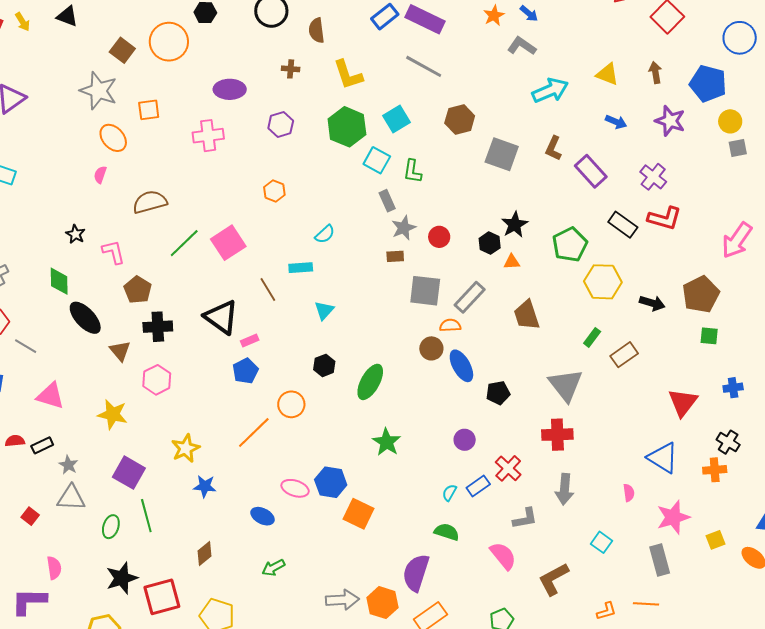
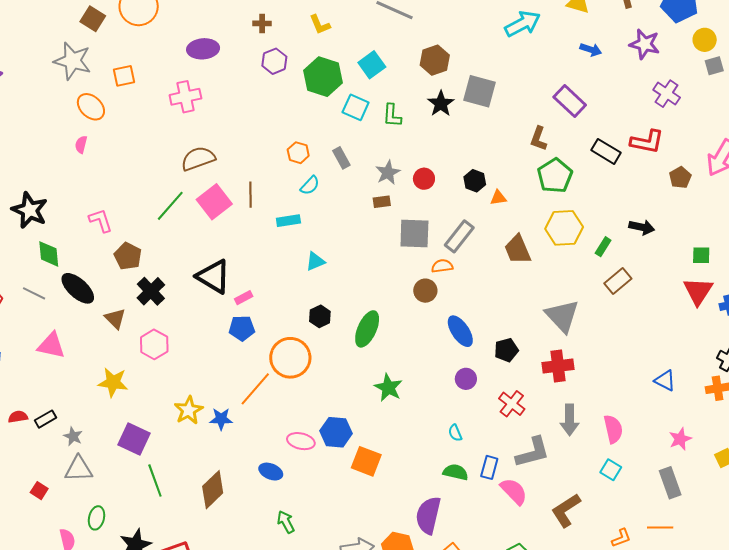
yellow L-shape: (348, 75) -> (320, 25), size x0.7
purple hexagon: (281, 125) -> (274, 61), moved
brown L-shape: (553, 148) -> (539, 139), moved
purple cross: (653, 177) -> (667, 94), moved
orange hexagon: (274, 191) -> (298, 153), moved
gray rectangle: (387, 201) -> (341, 158), moved
brown semicircle: (150, 202) -> (198, 159), moved
black star: (515, 225) -> (441, 104), moved
black star: (75, 234) -> (30, 210), moved, size x1.8
yellow hexagon: (603, 282) -> (564, 228), moved
brown line: (268, 289) -> (251, 195), moved, turned 35
brown pentagon: (701, 294) -> (680, 177), moved, size x0.6
cyan triangle: (324, 310) -> (315, 261), turned 30
black cross: (158, 327) -> (151, 291), turned -36
green rectangle: (592, 337) -> (603, 247), moved
gray line: (26, 346) -> (34, 293), moved
blue ellipse: (461, 366) -> (460, 331), moved
blue pentagon: (245, 371) -> (242, 328), turned 30
black pentagon: (498, 393) -> (506, 350), moved
pink triangle: (50, 396) -> (51, 345), moved
red triangle: (683, 403) -> (698, 291), moved
orange circle: (291, 404) -> (290, 358), size x1.5
blue triangle: (663, 458) -> (665, 380), size x0.7
blue star: (205, 486) -> (221, 419), moved
blue rectangle: (478, 486) -> (489, 467), moved, turned -35
cyan semicircle: (450, 493) -> (455, 433), turned -48
pink semicircle: (629, 493) -> (613, 429), moved, size x1.6
pink star: (673, 517) -> (680, 439), size x0.7
gray L-shape: (525, 519) -> (533, 452), size x1.4
green ellipse: (111, 527) -> (97, 518), moved
brown diamond: (205, 553) -> (213, 490), moved, size x1.5
green arrow: (273, 568) -> (286, 522), turned 95

